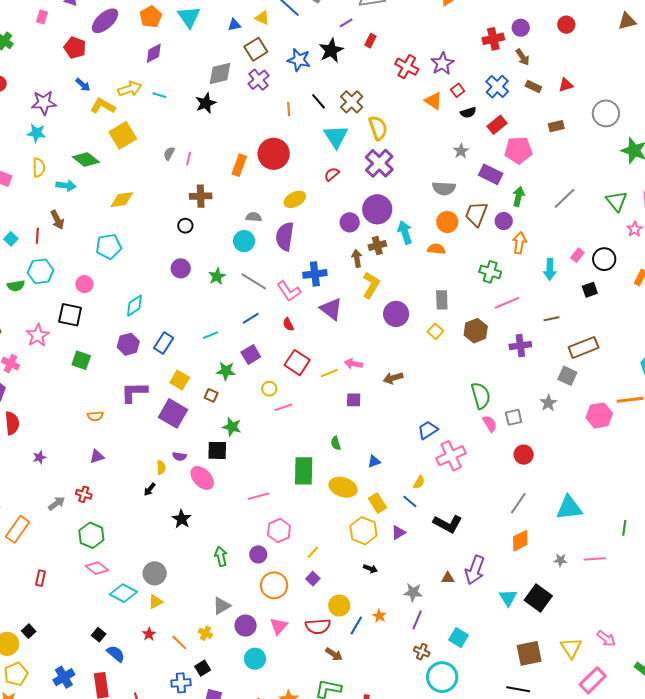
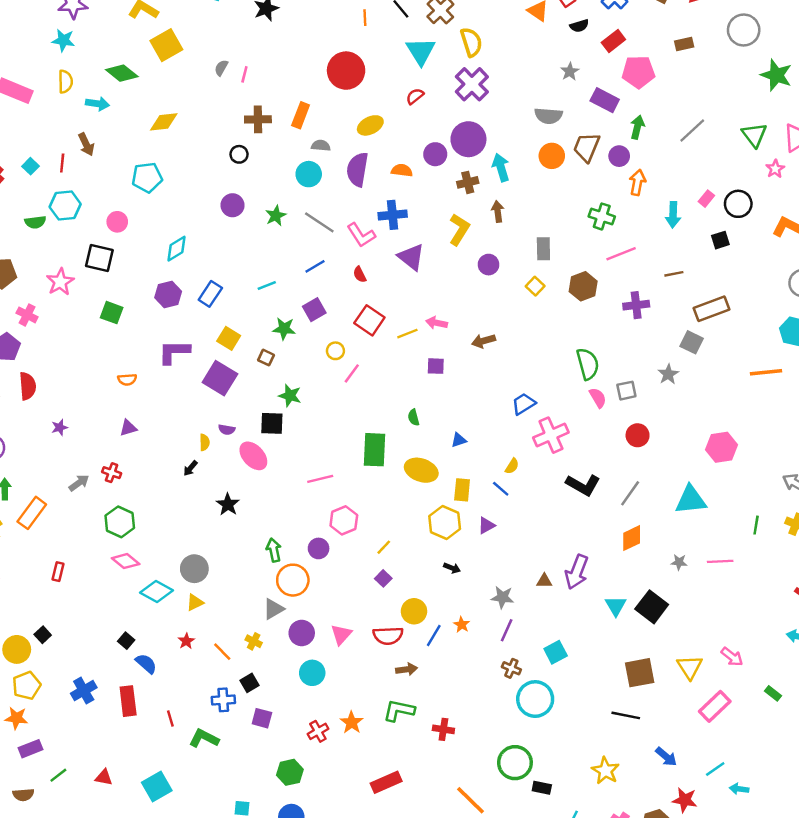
orange rectangle: (239, 165) -> (301, 115), moved
orange semicircle: (436, 249) -> (402, 170), moved
brown arrow: (357, 258) -> (498, 212), moved
purple circle: (396, 314) -> (489, 265), size x0.7
pink line: (283, 407) -> (352, 373), turned -36
pink hexagon: (599, 415) -> (721, 447), moved
yellow rectangle: (378, 503) -> (462, 490), turned 36
black L-shape: (448, 524) -> (583, 485), moved
orange circle: (274, 585) -> (293, 580), moved
cyan square: (458, 638) -> (556, 652), turned 30
brown arrow: (334, 654) -> (407, 669), turned -42

